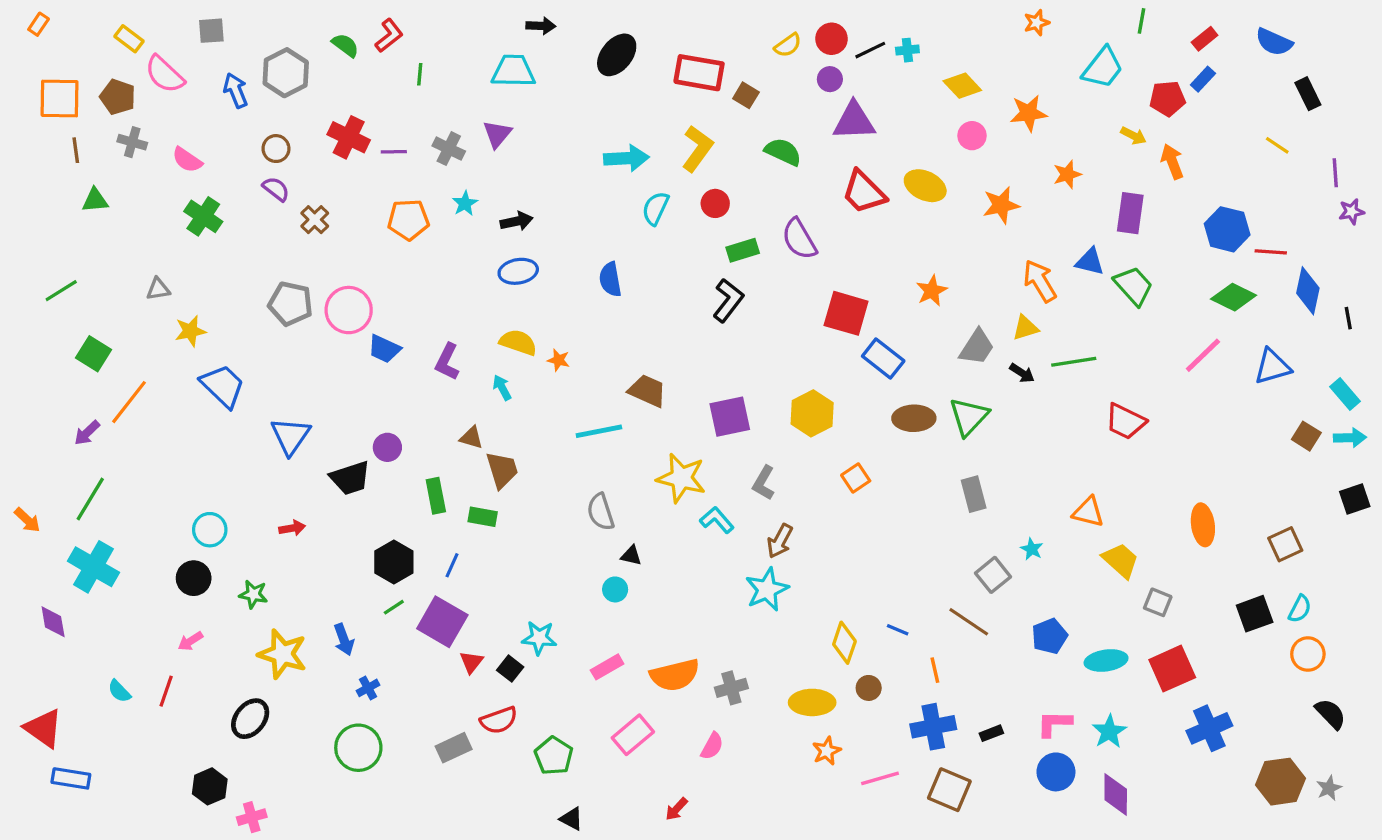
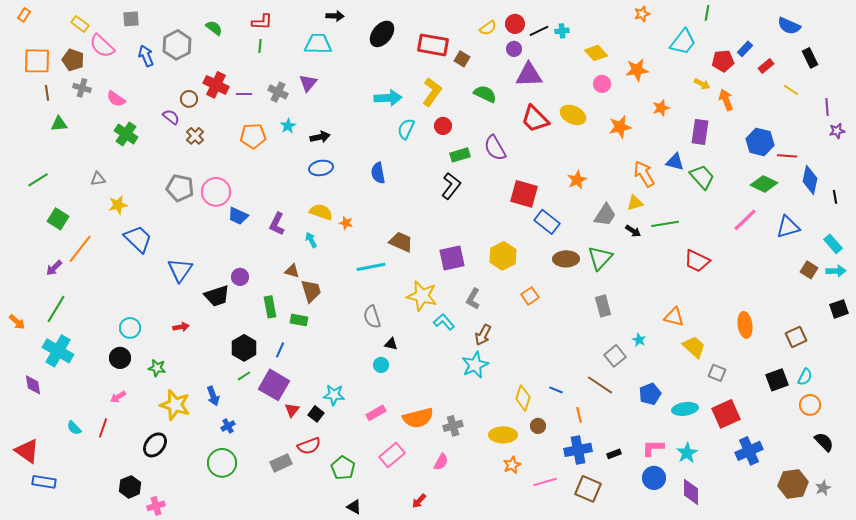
red L-shape: (389, 36) -> (262, 22), moved, turned 40
red rectangle: (1205, 39) -> (766, 66), moved
brown circle: (276, 149) -> (189, 99), moved

